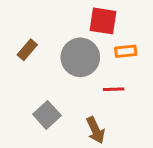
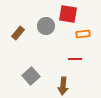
gray circle: (80, 57) -> (46, 26), moved, size x0.7
brown arrow: (95, 130) -> (63, 86), turned 30

